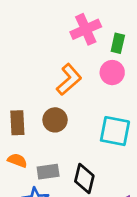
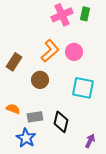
green rectangle: (118, 43) -> (85, 14), moved
pink circle: (112, 73) -> (74, 52), moved
brown rectangle: (17, 123) -> (14, 62), moved, turned 36

